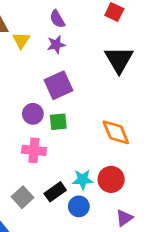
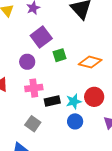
green square: (58, 122) -> (60, 55), moved
orange diamond: (116, 132) -> (90, 62), turned -40
black rectangle: (55, 192) -> (52, 101), moved, turned 35

